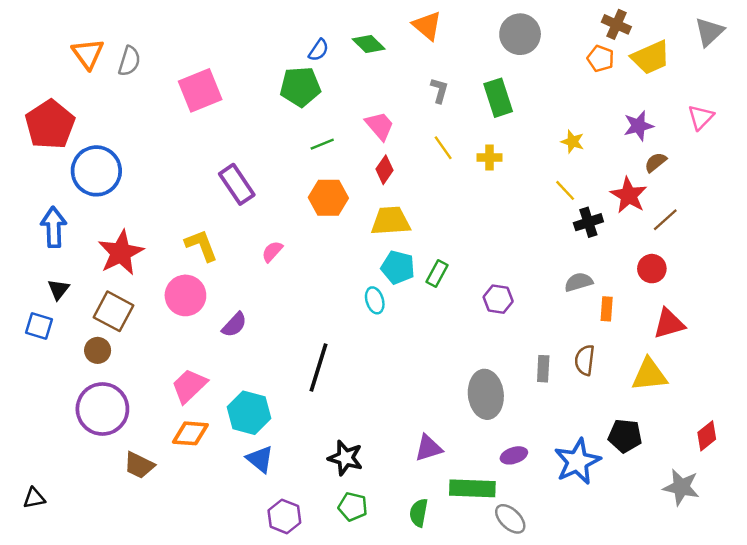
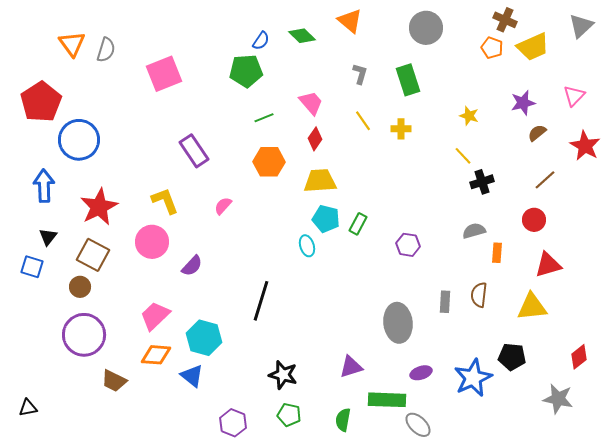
red star: (629, 195) -> (585, 146), moved
blue triangle: (260, 459) -> (192, 376), moved

